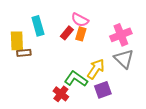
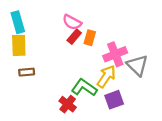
pink semicircle: (80, 20) -> (72, 22), moved
cyan rectangle: (38, 26) -> (18, 22), moved
pink cross: (121, 35) -> (115, 54), moved
brown rectangle: (24, 53) -> (27, 72), moved

